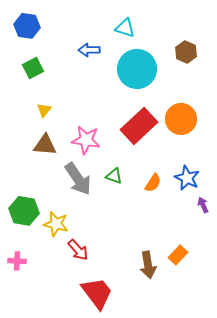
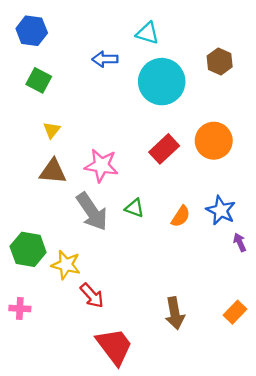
green square: (33, 68) -> (39, 80), turned -35
red rectangle: (139, 126) -> (164, 149), size x0.7
orange rectangle: (178, 255) -> (235, 312), moved

